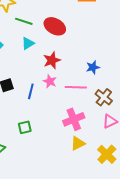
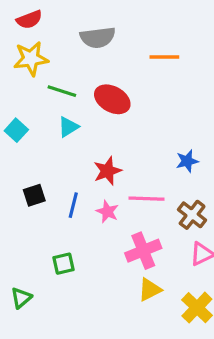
red star: (52, 60) -> (107, 171), moved
blue star: (93, 67) -> (187, 161), moved
pink star: (50, 81) -> (107, 212), moved

